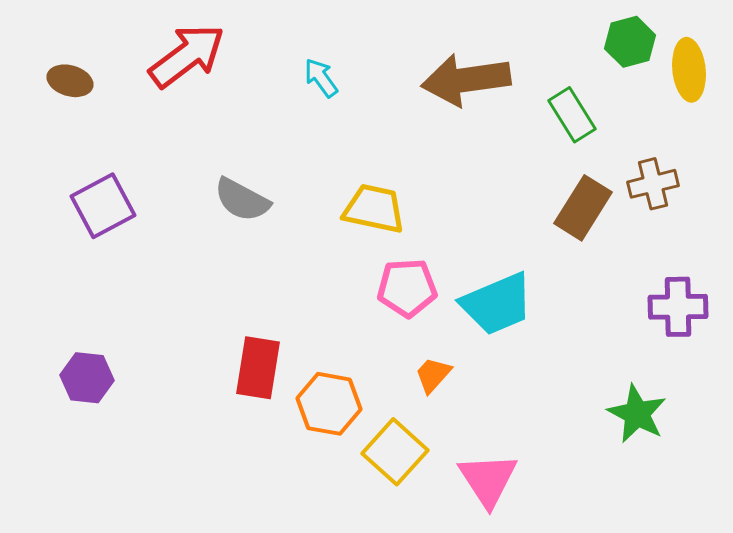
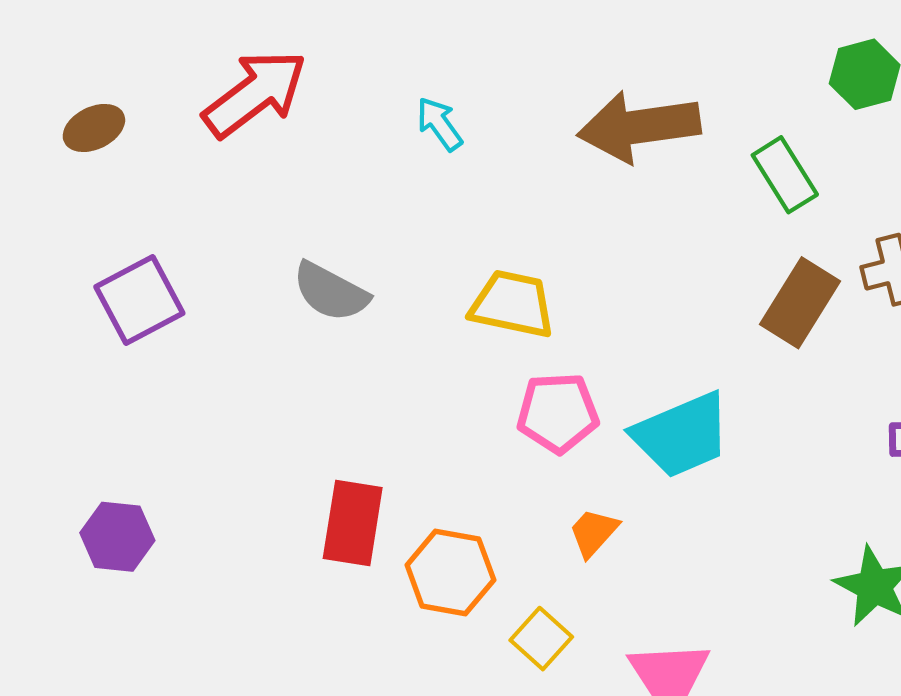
brown ellipse: (70, 81) -> (94, 128), turned -42
yellow square: (395, 452) -> (541, 639), size x0.7

